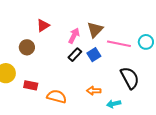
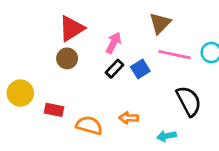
red triangle: (43, 25) -> (72, 29), size x1.5
brown triangle: (95, 30) -> (160, 23), moved
brown circle: (27, 47) -> (67, 58), moved
orange arrow: (94, 91) -> (129, 118), moved

